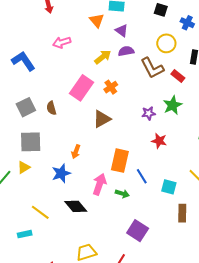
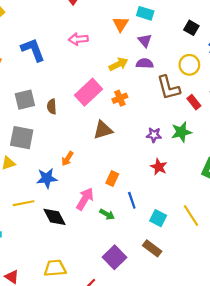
orange rectangle: (120, 161) -> (112, 179), size x0.6
yellow line: (40, 212) -> (24, 203), moved, turned -60
brown rectangle: (182, 213) -> (152, 248), moved, turned -66

